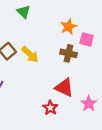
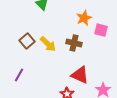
brown cross: (68, 53) -> (74, 43), moved

